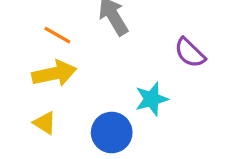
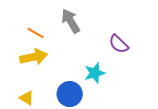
yellow triangle: (45, 123) -> (27, 98), moved

